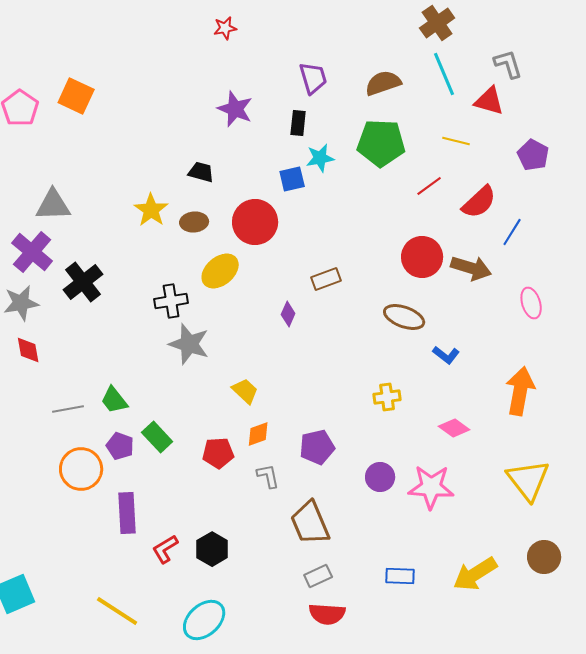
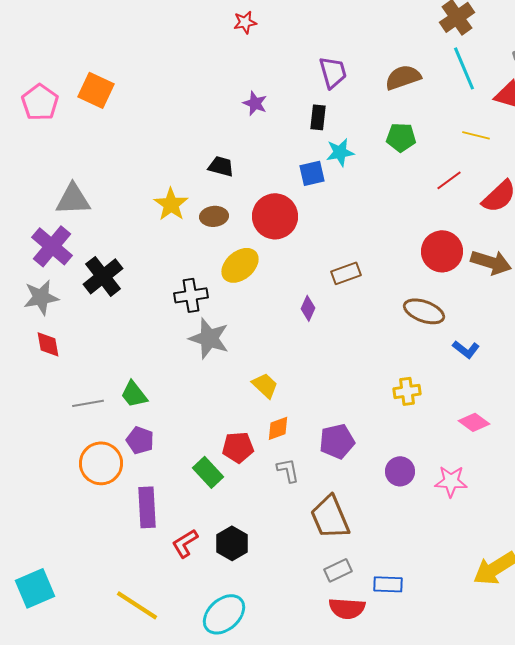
purple star: (235, 109) -> (255, 103), size x0.7
green pentagon: (381, 143) -> (401, 137), size x0.6
green rectangle: (157, 437) -> (208, 472), moved
pink star: (431, 487) -> (451, 481), size x0.7
blue rectangle: (400, 576) -> (388, 584), moved

